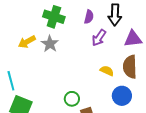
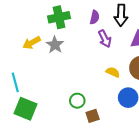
green cross: (54, 17) -> (59, 17), turned -30
purple arrow: (99, 38) -> (105, 39), turned -60

